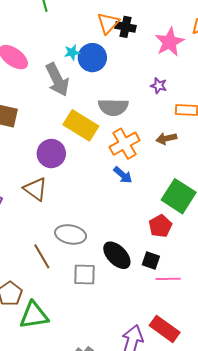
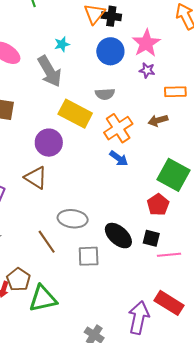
pink star: (170, 42) -> (146, 43), moved
blue circle: (92, 58) -> (110, 51), moved
gray semicircle: (113, 107) -> (105, 94), size x0.7

